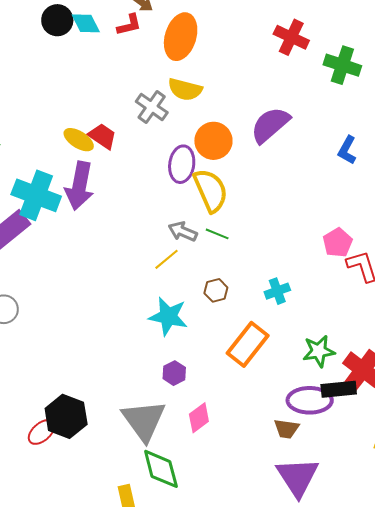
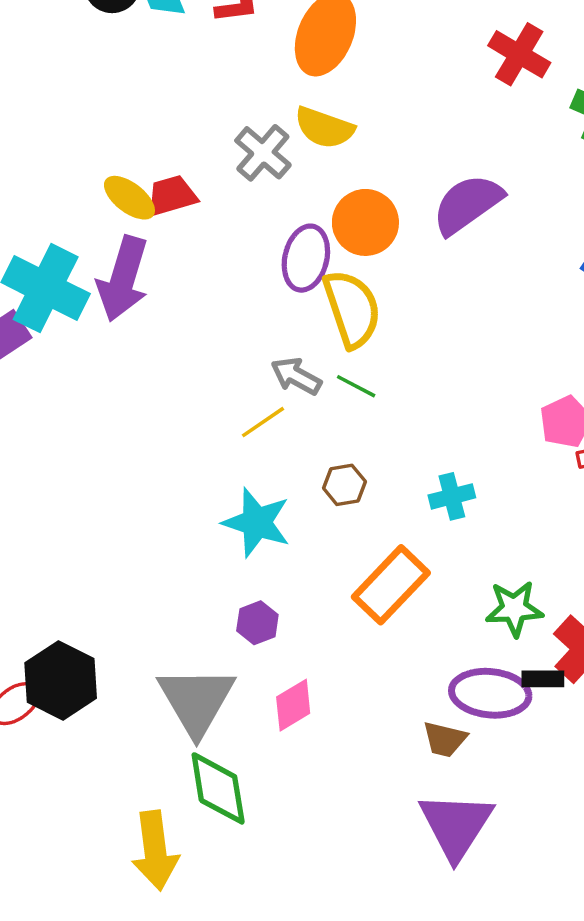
red trapezoid: (102, 136) -> (172, 196), turned -56
black rectangle: (339, 389) -> (543, 679), size x0.7

